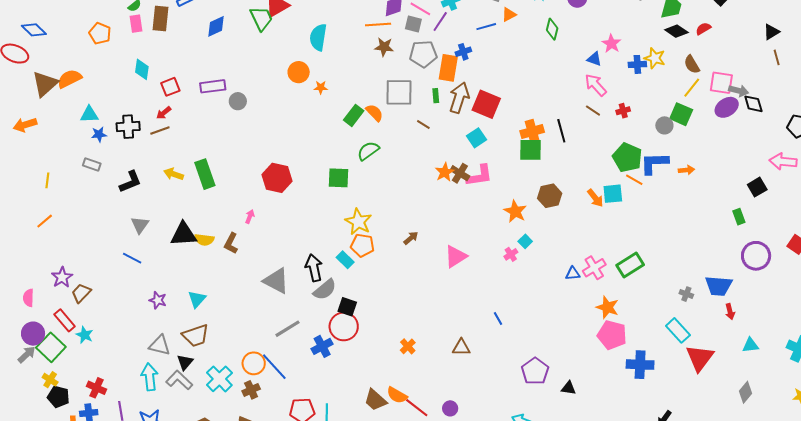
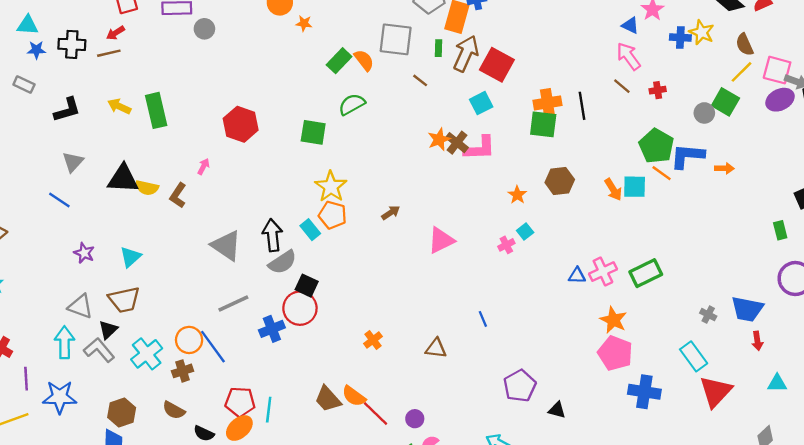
orange star: (515, 211) -> (517, 195), size x0.7

